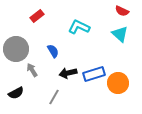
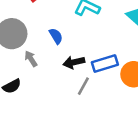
gray line: (54, 97) -> (83, 86), moved

